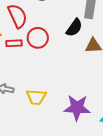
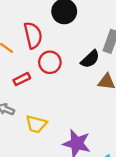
red rectangle: (14, 43) -> (22, 79), moved, turned -35

